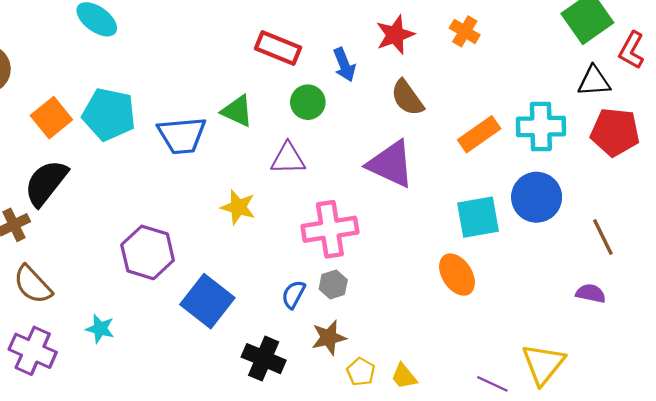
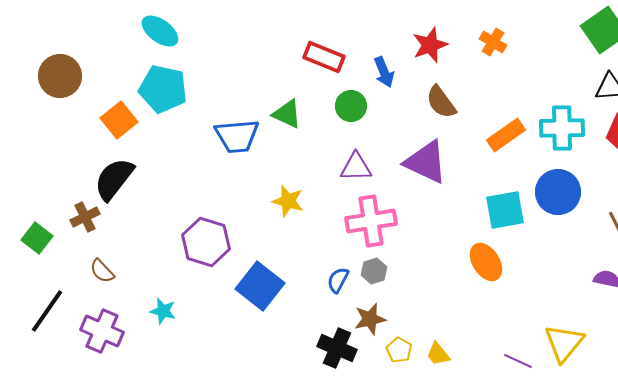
cyan pentagon: (109, 114) -> (163, 89), moved
purple triangle: (288, 159) -> (356, 167), moved
brown semicircle: (33, 285) -> (102, 271), size x0.7
black cross: (264, 359) -> (337, 348), moved

